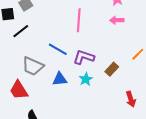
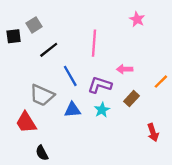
pink arrow: (117, 20) -> (125, 69), moved
black line: (21, 31) -> (49, 50), moved
blue line: (58, 49) -> (70, 76), turned 30

